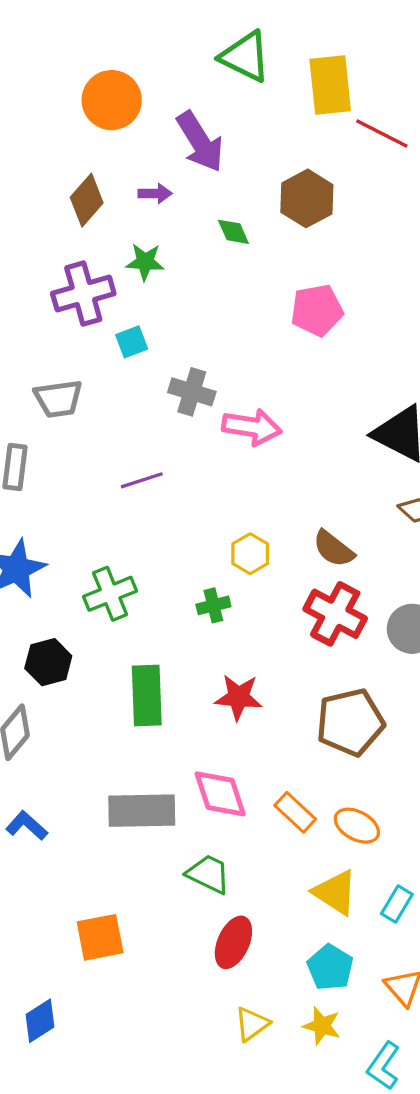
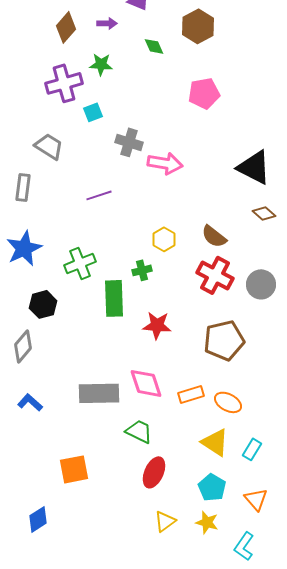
gray trapezoid: (58, 399) -> (49, 146), turned -140
green rectangle: (147, 696) -> (114, 298), moved
orange rectangle: (295, 812) -> (191, 394), turned -60

